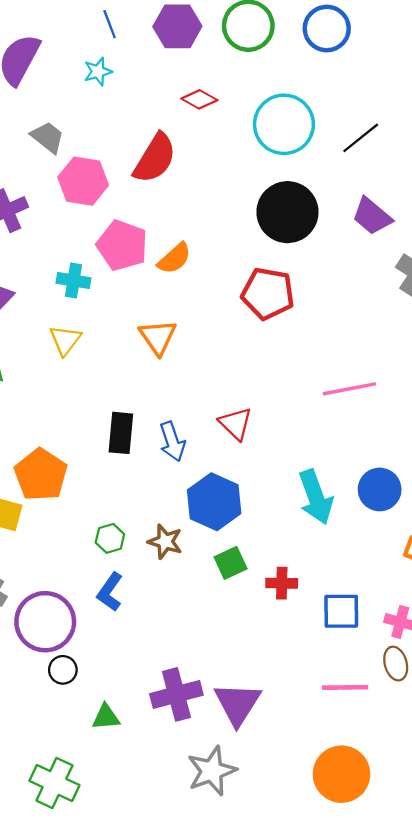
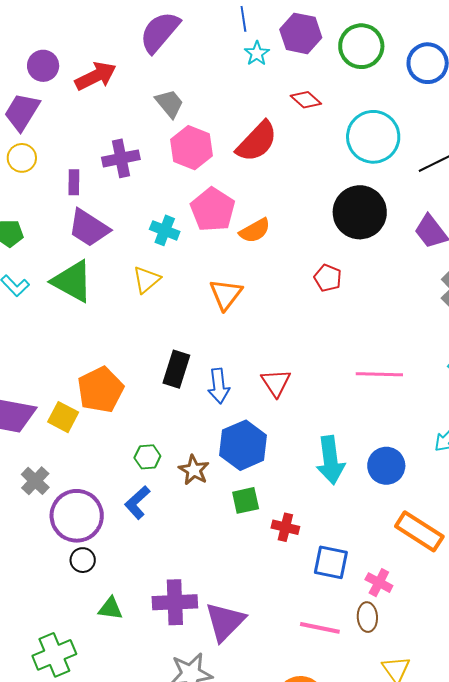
cyan star: (98, 72) -> (257, 53), moved, turned -30
red pentagon: (268, 294) -> (328, 278), size x0.6
green cross: (54, 783) -> (54, 655), turned 30

